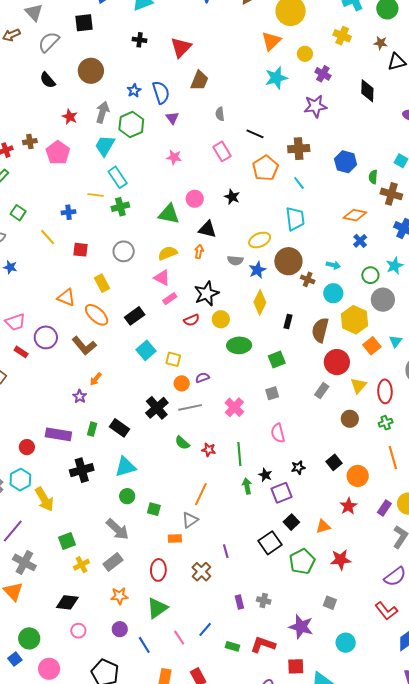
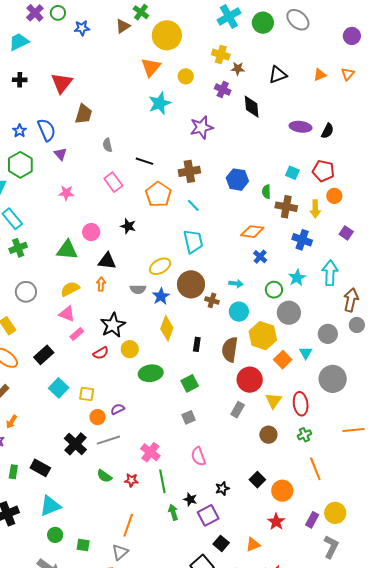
brown star: (381, 43) -> (238, 69), moved
purple cross: (323, 74) -> (223, 89), moved
pink cross: (234, 407) -> (150, 452), moved

